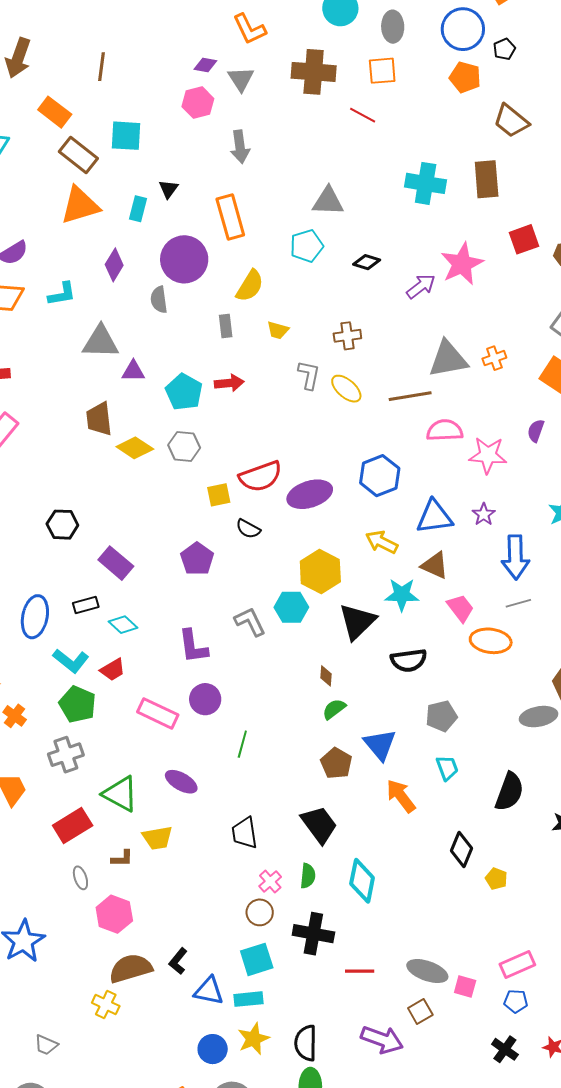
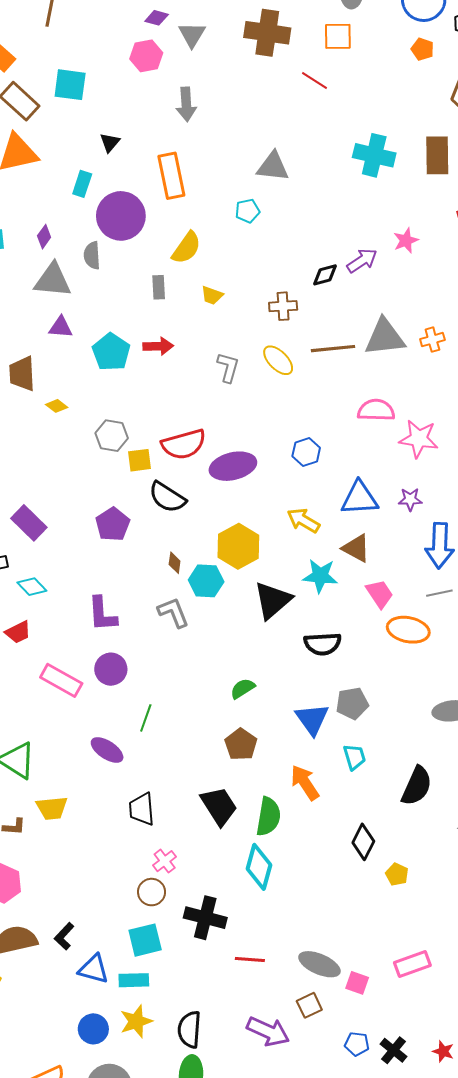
orange pentagon: (465, 77) -> (422, 49), size x0.7
cyan rectangle: (138, 209) -> (82, 184), moved
cyan pentagon: (307, 246) -> (248, 211), size x0.7
black diamond: (367, 262) -> (325, 275), moved, turned -36
pink star: (462, 264) -> (406, 241), size x0.6
purple diamond: (114, 265) -> (44, 237), moved, size x0.7
gray triangle: (101, 342) -> (53, 280), moved
gray L-shape: (309, 375) -> (228, 367), moved
brown line: (410, 396) -> (333, 349), moved
gray hexagon: (184, 446) -> (112, 436), moved
yellow diamond: (135, 448) -> (57, 406), size x0.6
blue hexagon: (380, 476) -> (306, 452), size x0.7
purple star: (484, 514) -> (410, 499), turned 30
black semicircle: (248, 529) -> (167, 497), size x1.5
gray L-shape: (250, 622) -> (173, 612), moved
brown diamond: (326, 676) -> (175, 563), moved
blue triangle: (380, 745) -> (312, 719), moved
purple ellipse: (181, 782) -> (107, 750), moved
green semicircle: (308, 876) -> (268, 817), moved, size x1.5
blue pentagon: (516, 1001) -> (357, 1044), moved

